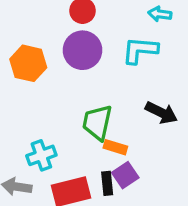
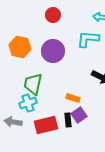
purple circle: (83, 50) -> (53, 51), moved
green trapezoid: (97, 123) -> (33, 84), moved

